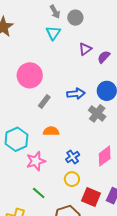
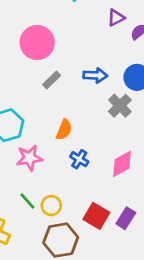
orange semicircle: (51, 131) -> (64, 130), moved, turned 105
blue cross: (73, 157) -> (79, 159), turned -32
yellow circle: (72, 179) -> (51, 206), moved

